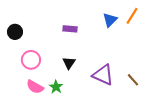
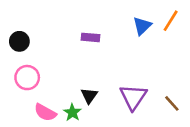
pink circle: (31, 60) -> (27, 78), moved
black triangle: (69, 63) -> (89, 96), moved
purple triangle: (103, 75) -> (133, 97), turned 40

